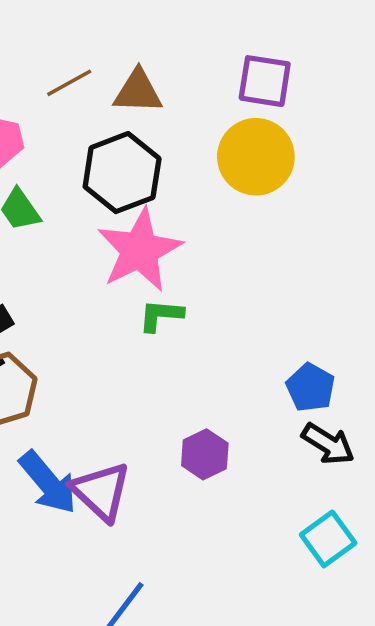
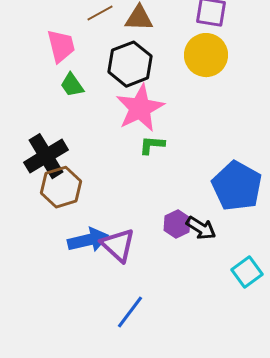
blue pentagon: (310, 387) -> (237, 186), size x1.8
black arrow: (328, 444) -> (201, 228), moved
blue arrow: (48, 483) -> (88, 240), turned -63

